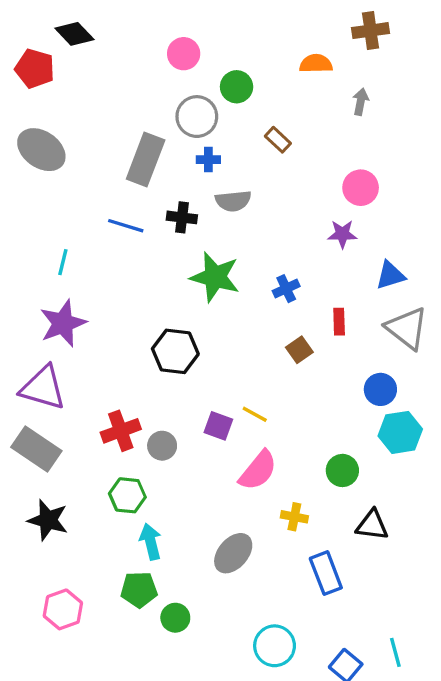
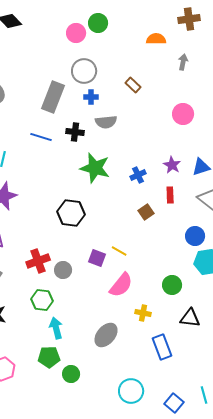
green circle: (237, 87) -> (98, 23), moved
purple star: (342, 234) -> (172, 165), moved, turned 30

